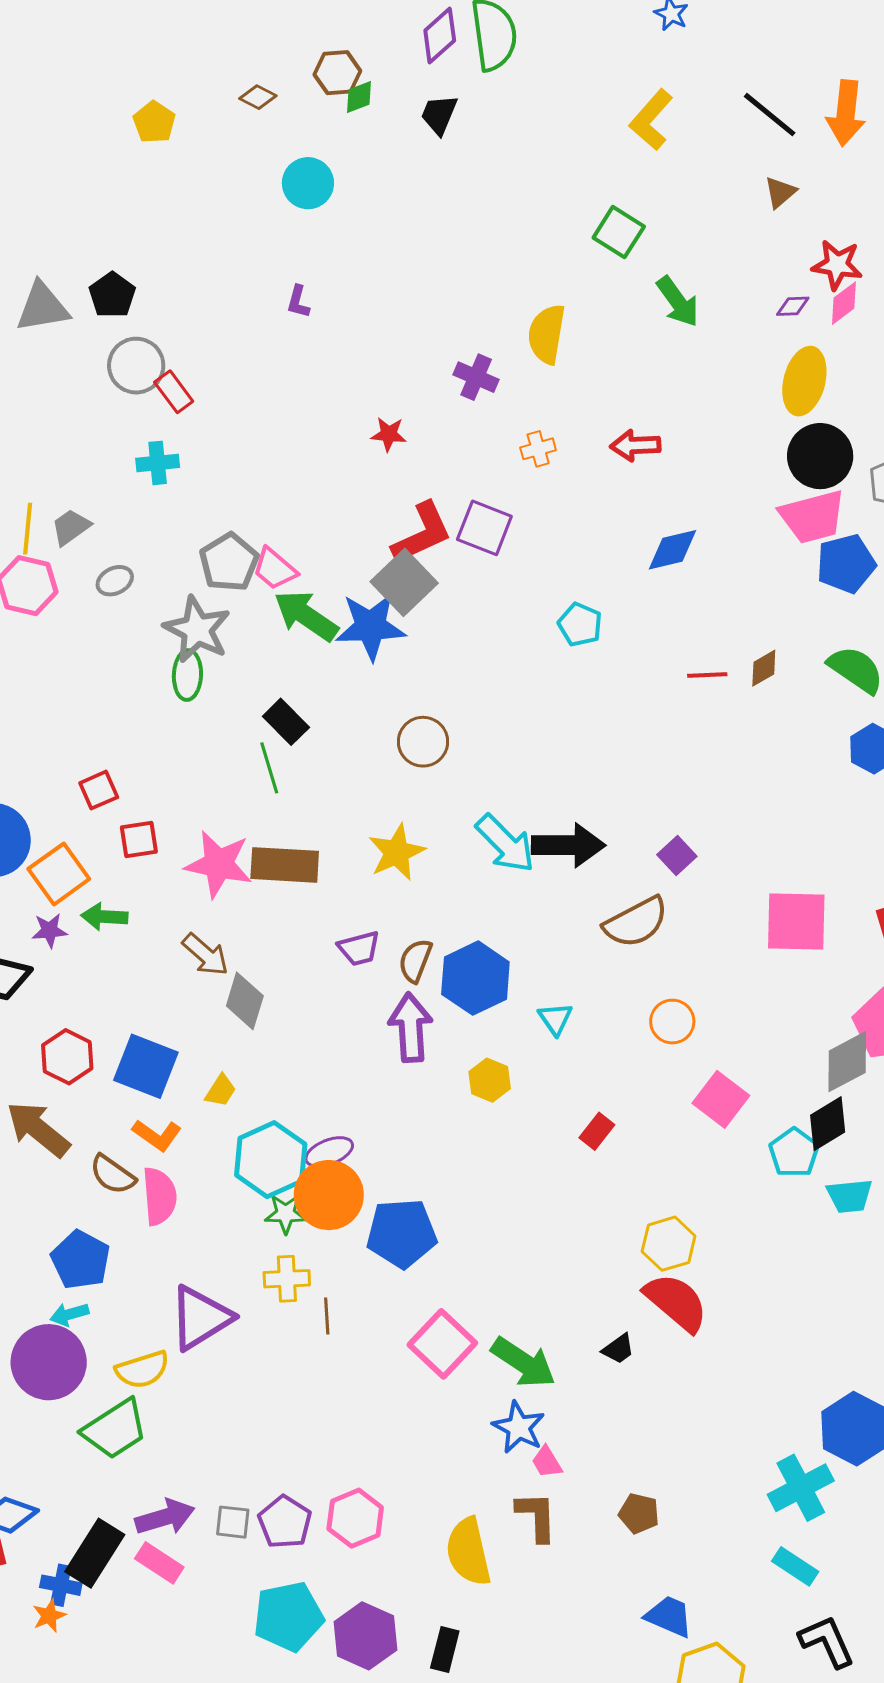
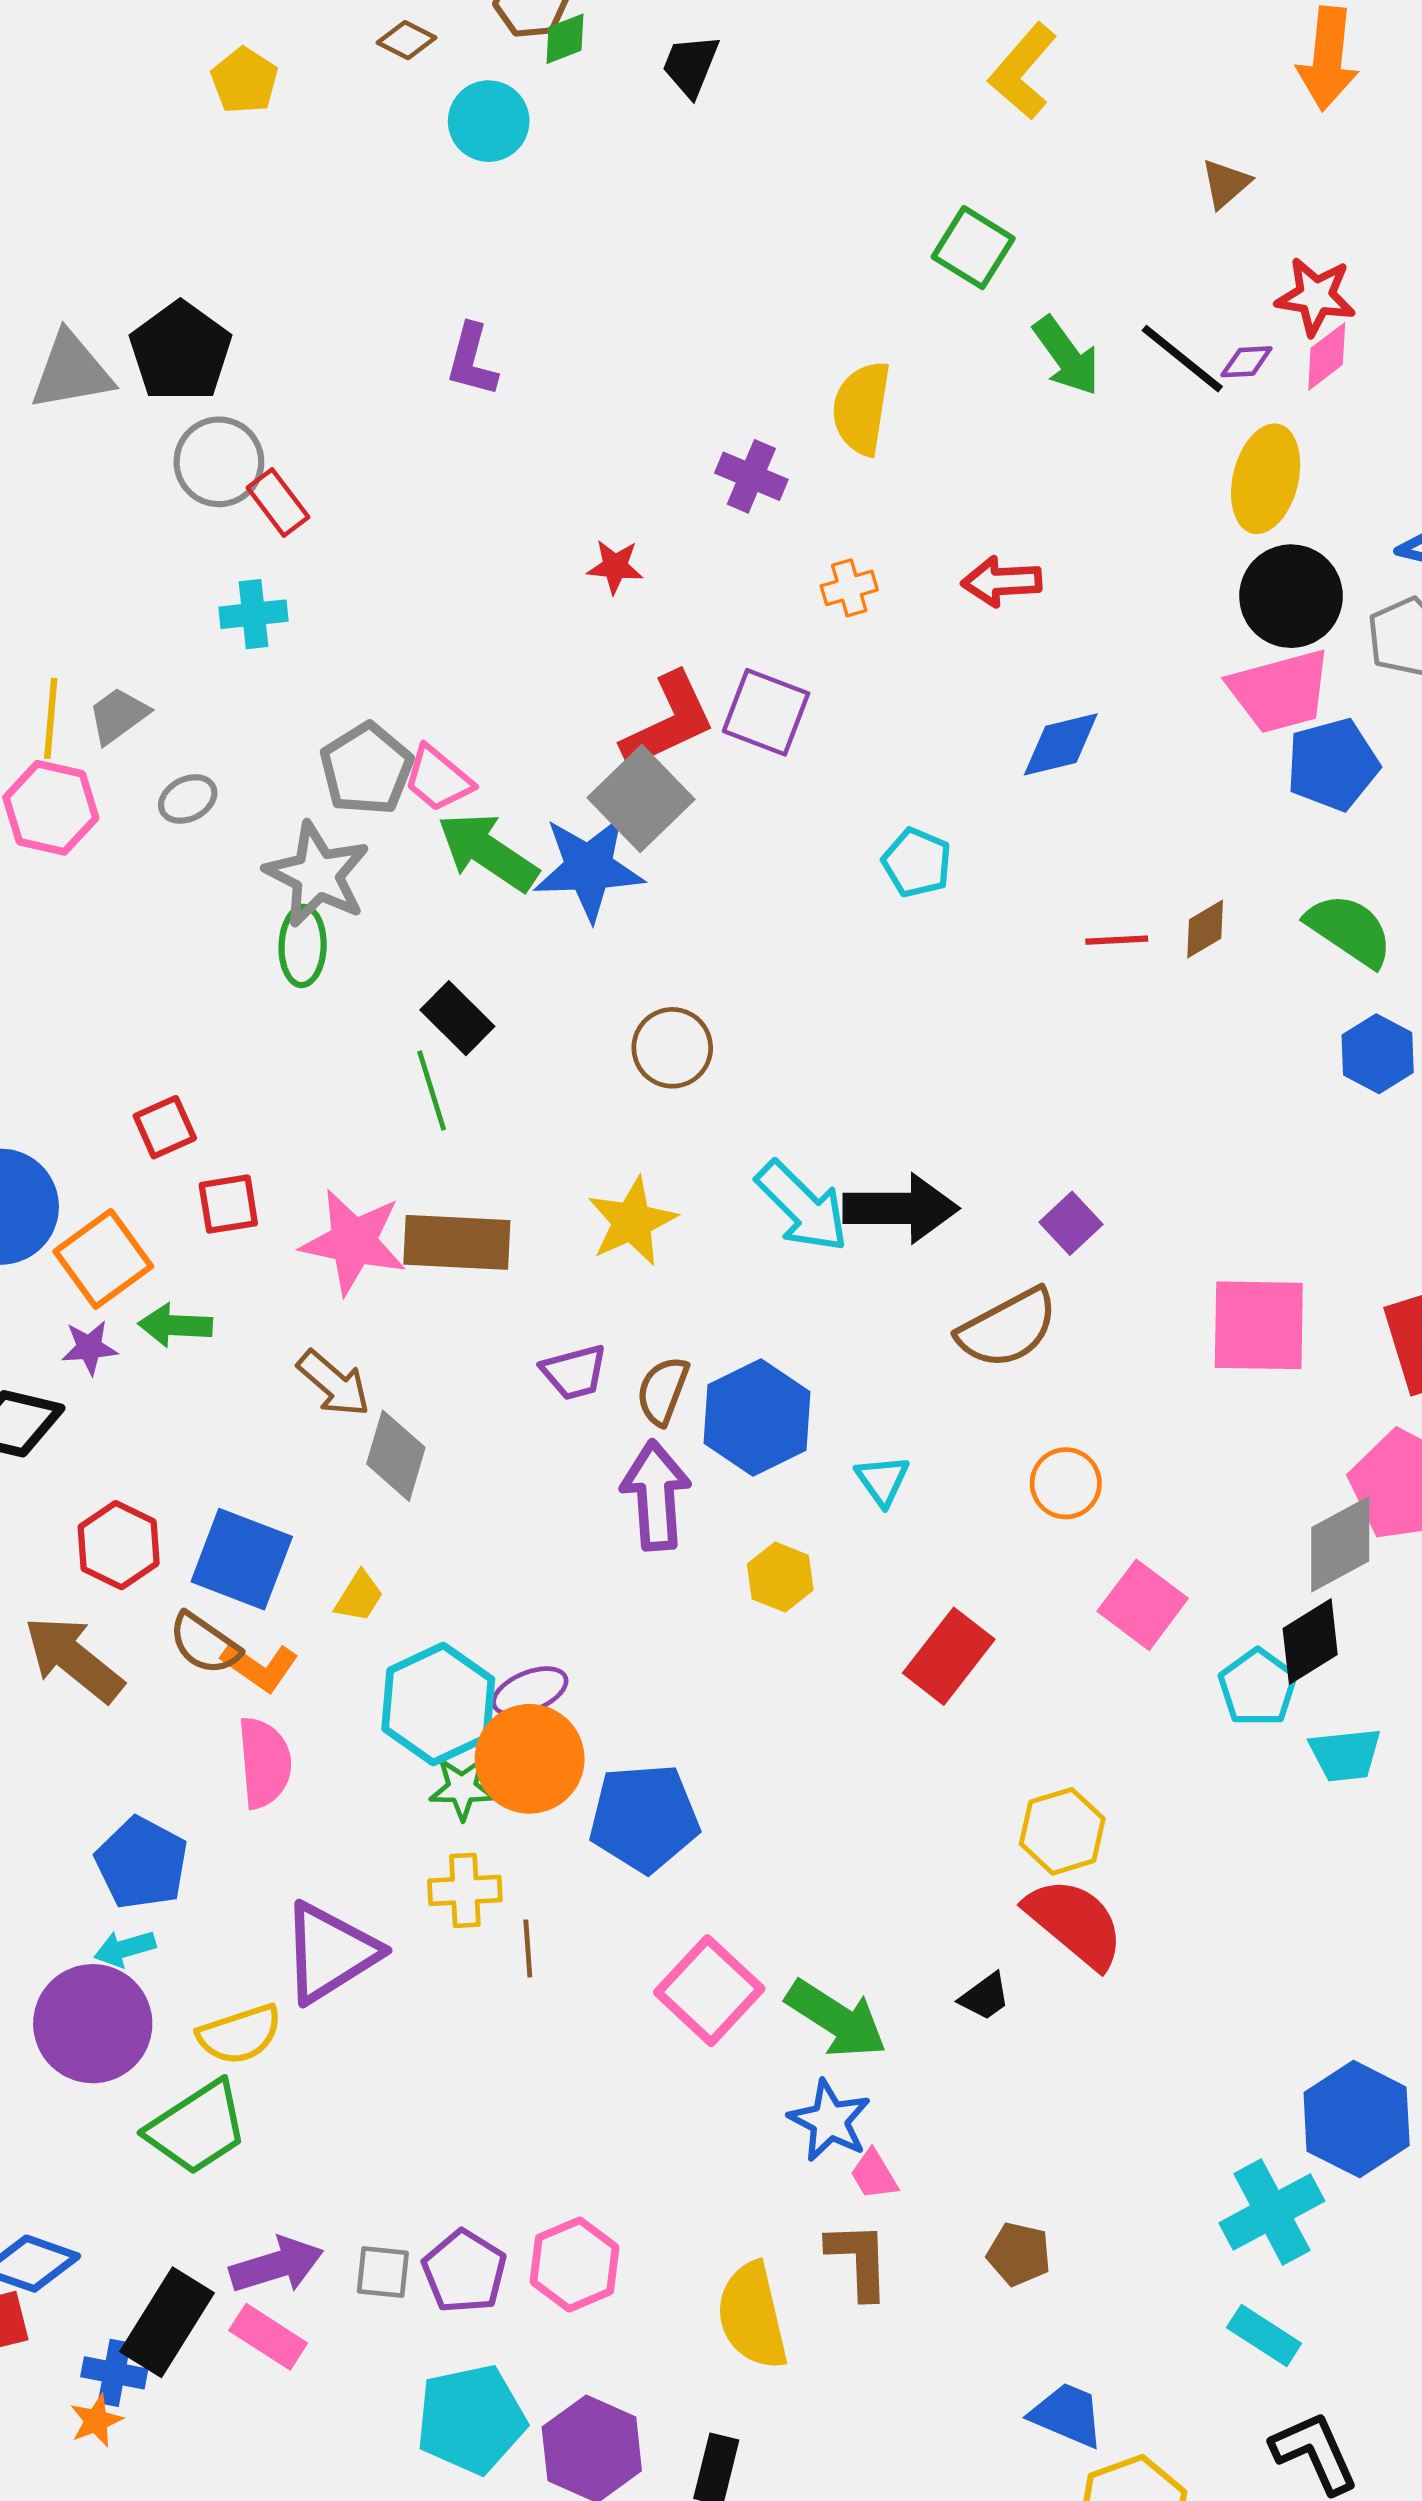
black line: (770, 115) -> (1182, 359), moved
cyan circle: (308, 183) -> (489, 121), moved
black pentagon: (112, 295) -> (181, 352), size x1.4
purple L-shape: (298, 302) -> (472, 360), size x1.4
red rectangle: (597, 1131) -> (949, 1656), size x1.6
brown semicircle: (113, 1175) -> (205, 1644), moved

